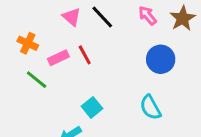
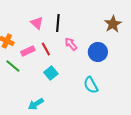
pink arrow: (147, 15) -> (71, 44), moved
black line: (102, 17) -> (58, 23), turned 48
cyan square: (92, 107) -> (51, 73), moved

